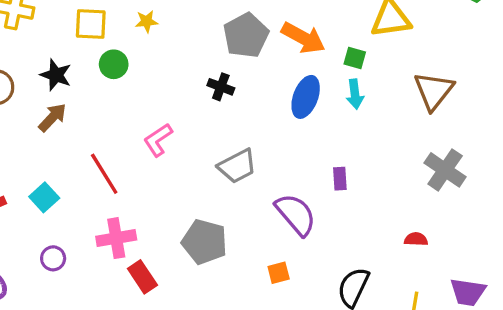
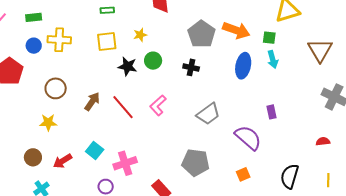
green circle: (114, 64) -> (153, 61), moved
black star: (56, 75) -> (128, 66), moved
red line: (104, 174) -> (123, 107), moved
pink cross: (116, 238) -> (125, 163), moved

